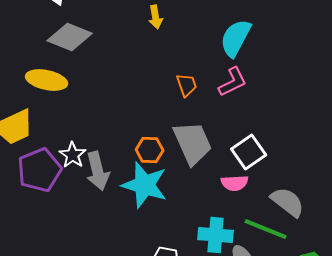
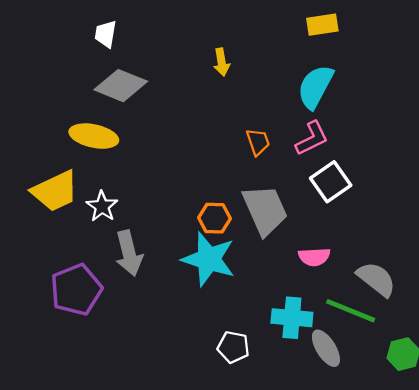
white square: (249, 152) -> (331, 182), moved
white star: (73, 155) -> (102, 206), moved
purple pentagon: (40, 170) -> (76, 290), moved
gray arrow: (98, 171) -> (129, 253), moved

